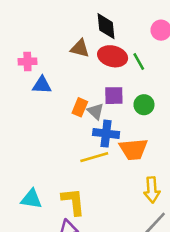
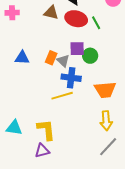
pink cross: (27, 62) -> (12, 13), moved
blue triangle: (42, 85) -> (22, 58), moved
green circle: (144, 105) -> (90, 56), moved
orange trapezoid: (134, 149) -> (105, 90), moved

